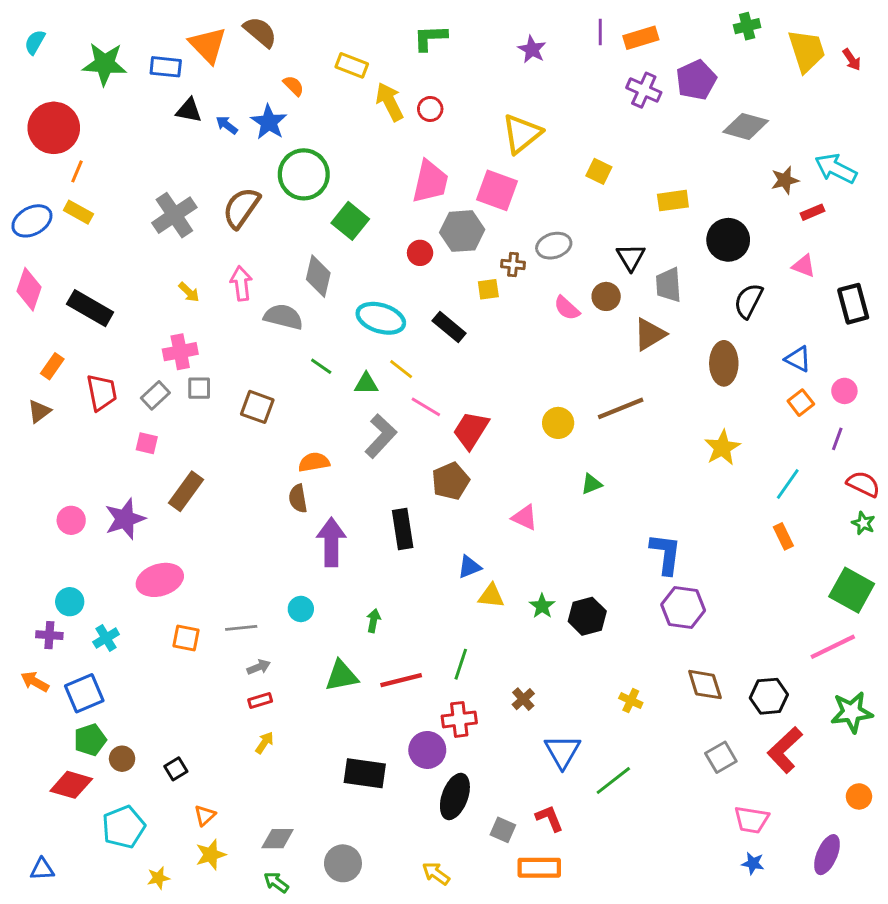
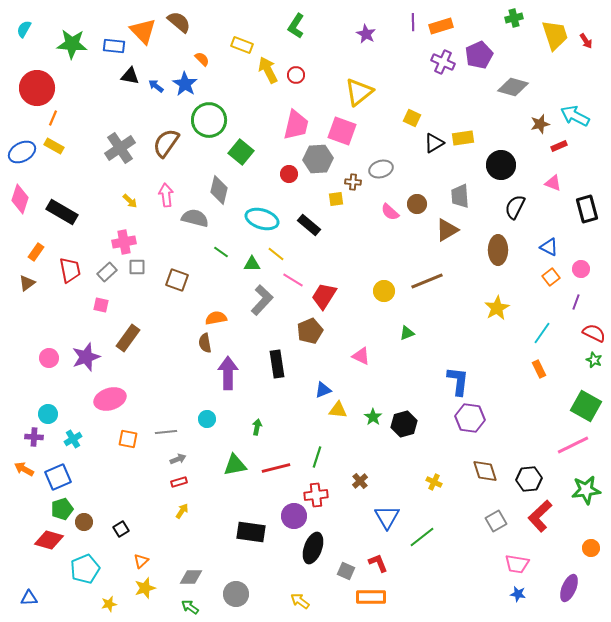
green L-shape: (430, 38) -> (296, 26), turned -55
black triangle: (631, 257) -> (434, 143), moved, turned 30

